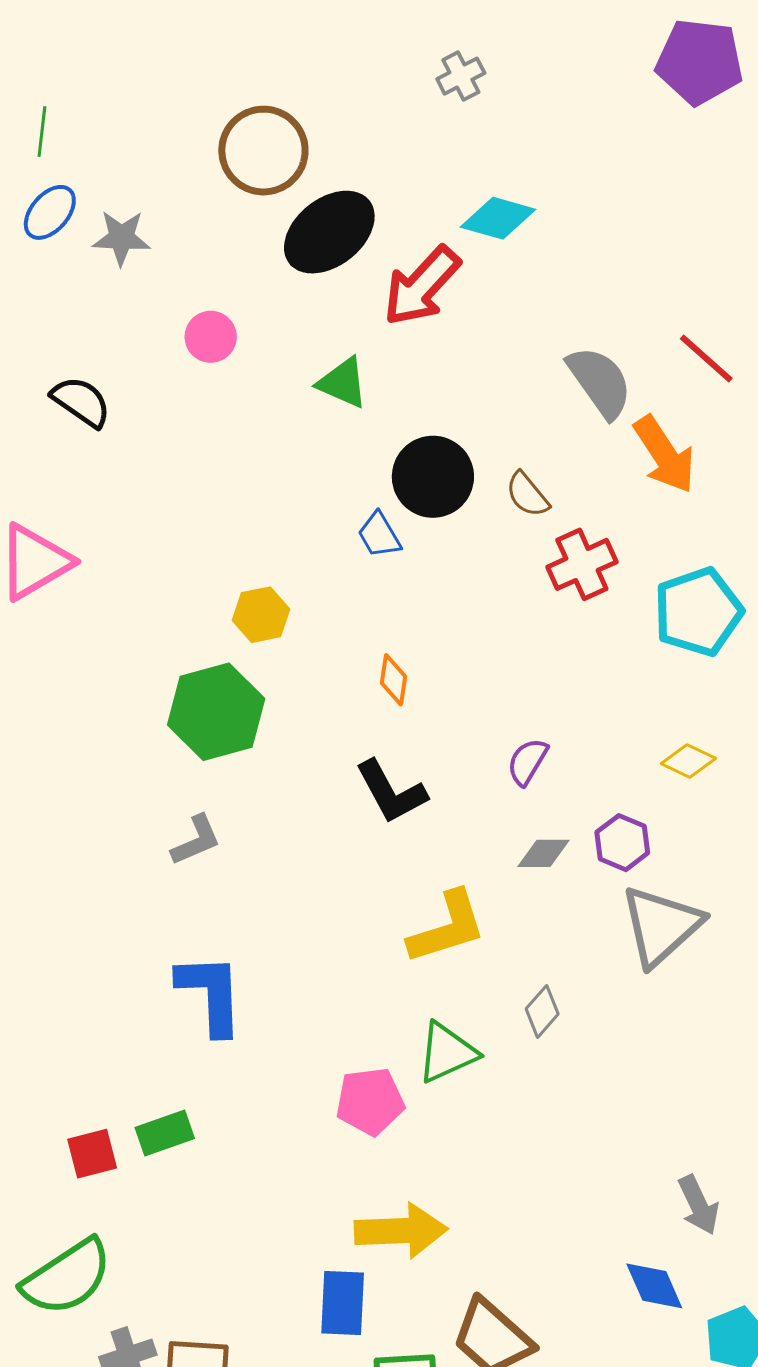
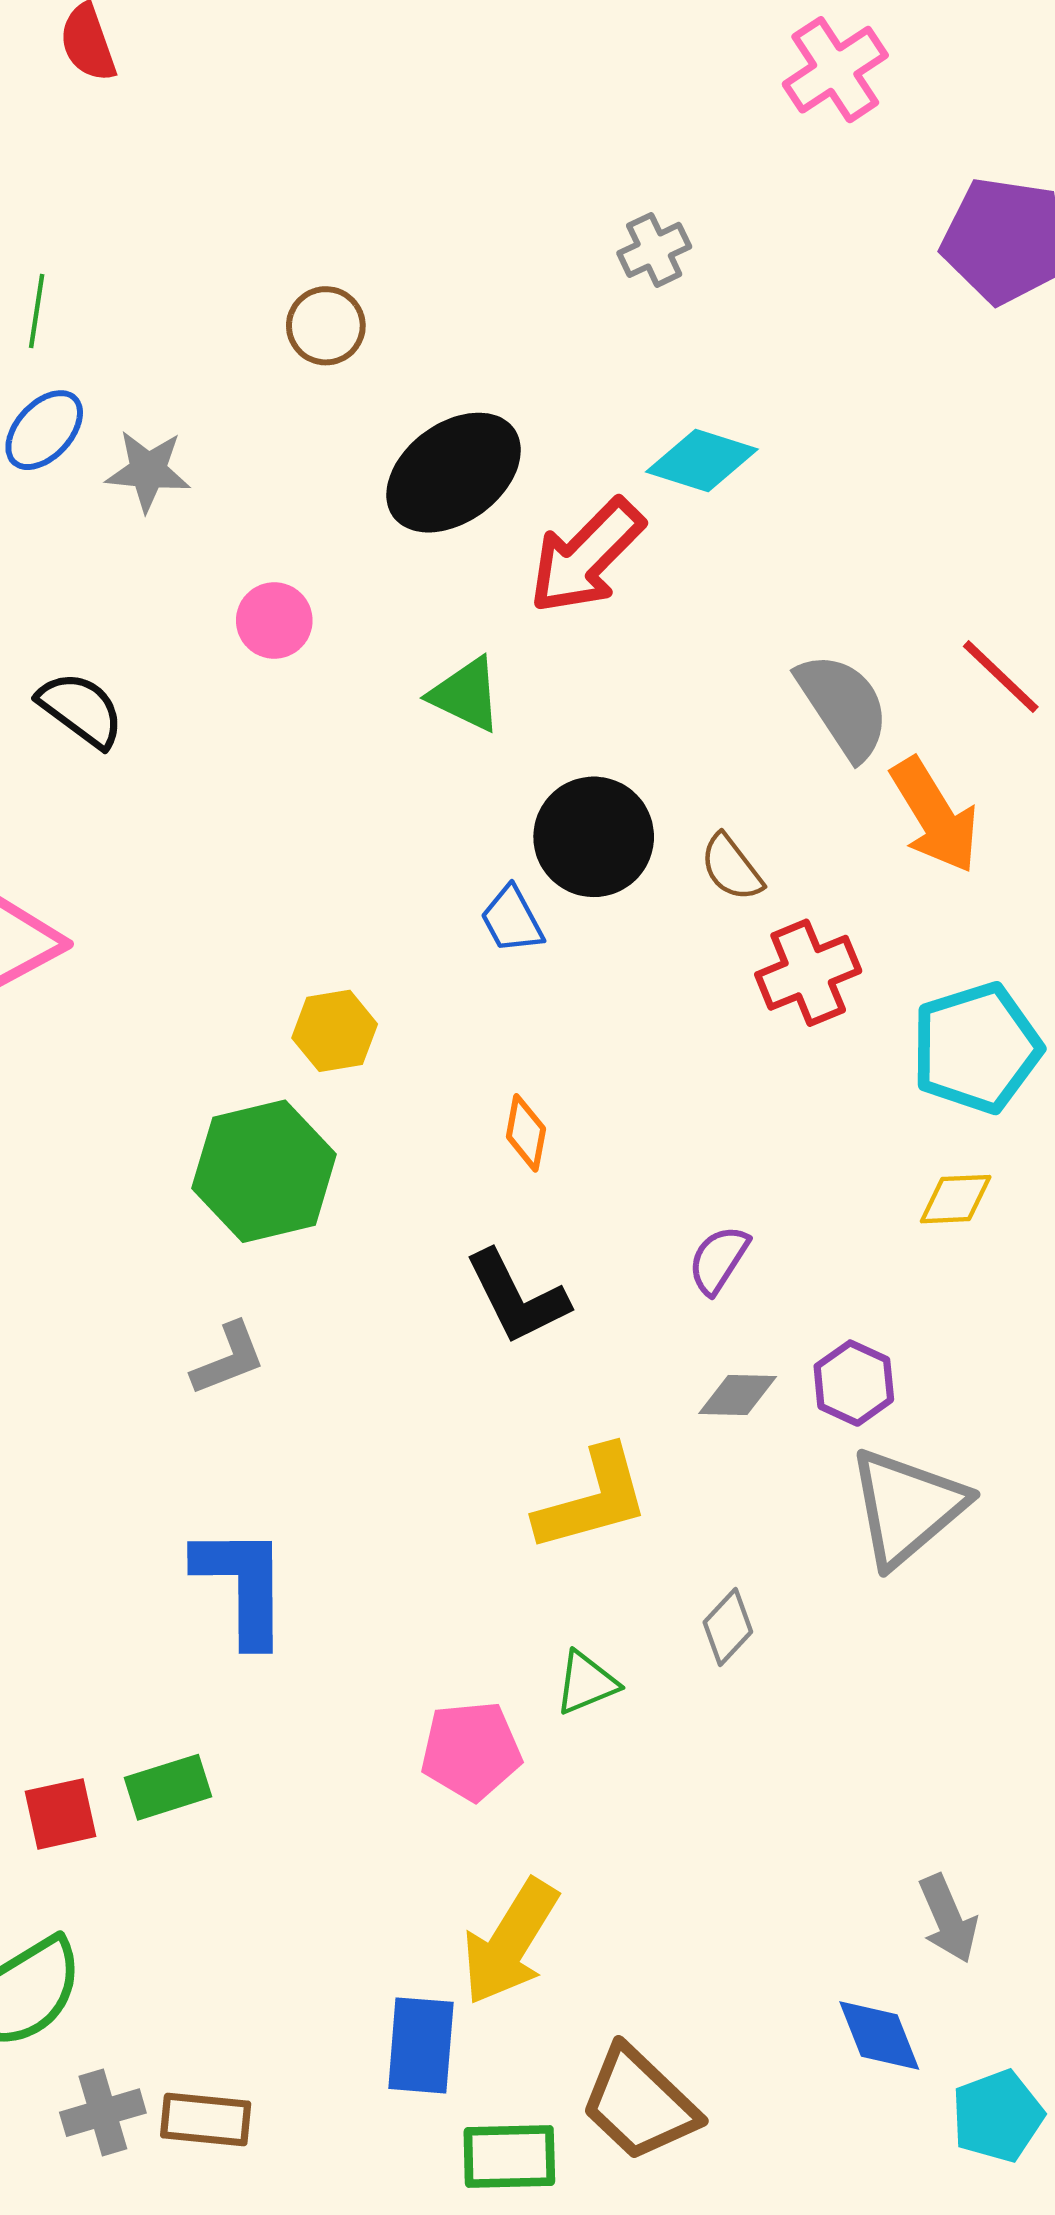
brown circle: (263, 151) -> (326, 326), moved, size x0.6
yellow diamond: (688, 761) -> (956, 1199), moved, turned -30
green triangle: (447, 1053) -> (586, 1683), size x0.7
yellow arrow: (401, 1231) -> (510, 1942), turned 122

